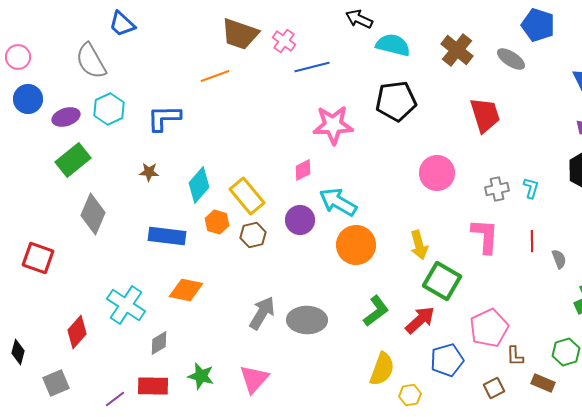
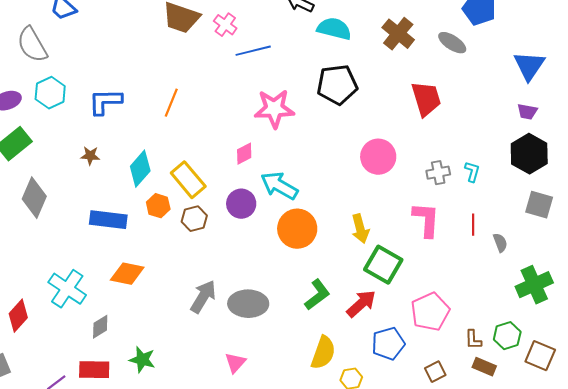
orange line: (215, 76) -> (171, 103), moved, turned -48
brown L-shape: (515, 356) -> (473, 340), moved
pink triangle: (254, 379) -> (235, 363), moved, size x0.7

